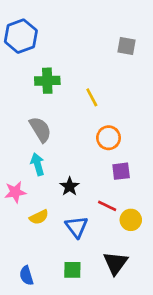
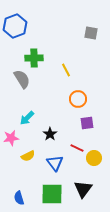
gray semicircle: (40, 129) -> (22, 79), moved
cyan arrow: (38, 164) -> (27, 118), turned -119
green square: (72, 270) -> (52, 194), size x1.6

